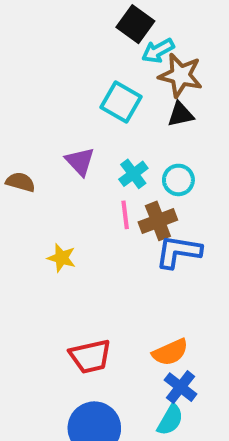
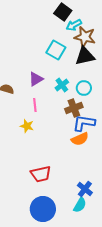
black triangle: (180, 114) -> (85, 56), size x1.5
purple triangle: (80, 161) -> (36, 79), turned 42
pink line: (125, 215) -> (35, 105), moved
orange semicircle: (170, 352) -> (80, 139), moved

